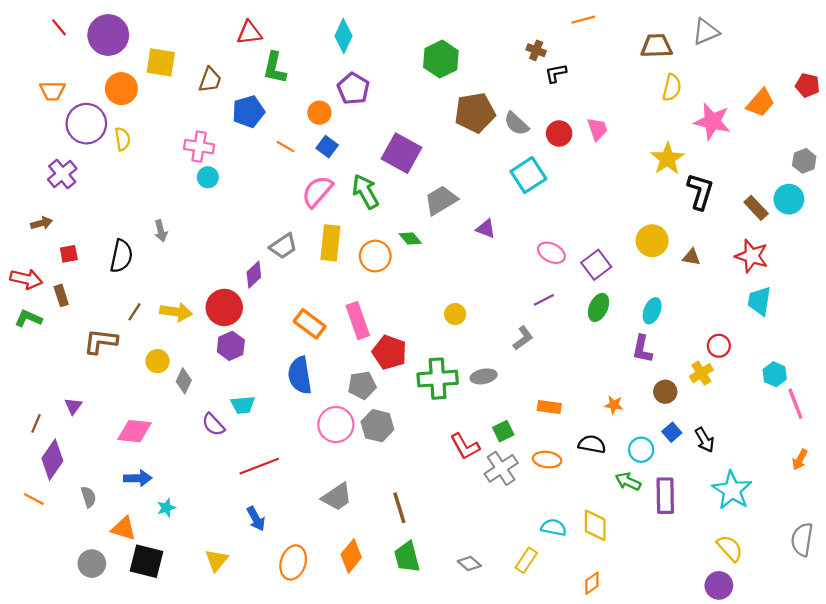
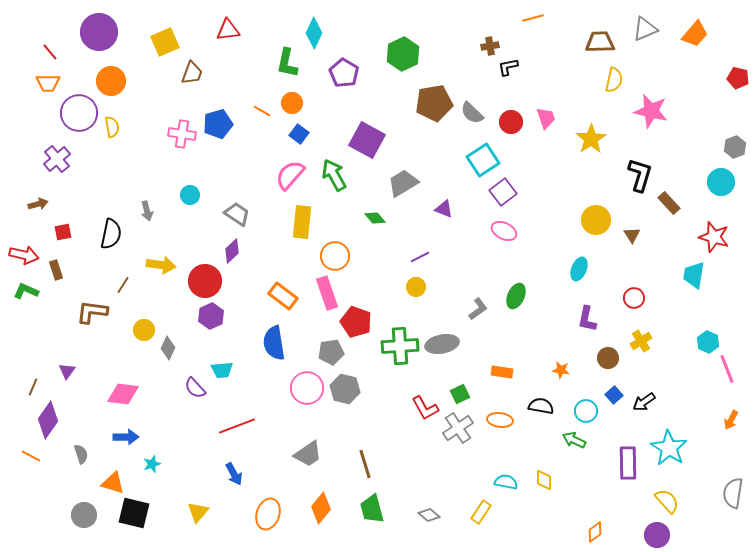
red line: (59, 27) -> (50, 52), moved
brown cross: (536, 50) -> (490, 46), turned -30
yellow square: (161, 62) -> (165, 42), moved, turned -32
green L-shape: (275, 68) -> (287, 63), moved
purple pentagon: (353, 89) -> (344, 73), moved
orange trapezoid: (760, 103) -> (695, 34), moved
blue pentagon: (248, 112) -> (218, 124), moved
orange line: (286, 147) -> (262, 111), moved
yellow star: (667, 159) -> (591, 139), moved
cyan circle: (208, 177) -> (190, 195), moved
brown rectangle: (756, 208) -> (669, 203), moved
gray trapezoid: (283, 246) -> (237, 214), moved, turned -112
orange circle: (375, 256) -> (335, 256), moved
red star: (752, 256) -> (714, 237), moved
brown triangle: (691, 257) -> (632, 235), turned 48
purple square: (596, 265) -> (503, 192), moved
purple line: (544, 300) -> (420, 257), moved
green ellipse: (598, 307) -> (516, 296), moved
cyan ellipse: (652, 311) -> (579, 269), moved
yellow arrow: (176, 312) -> (161, 265), moved
red circle: (719, 346) -> (634, 298), moved
gray ellipse: (484, 376) -> (442, 344), size x1.4
black arrow: (705, 440) -> (644, 402), turned 85
purple rectangle: (665, 496) -> (628, 463), moved
yellow diamond: (595, 525) -> (544, 480), size x0.7
orange diamond: (592, 583) -> (595, 532), moved

